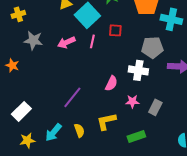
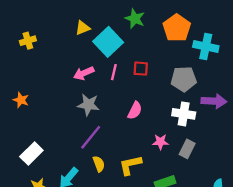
red square: (115, 30) -> (141, 69), moved
gray star: (33, 40) -> (88, 105), moved
white cross: (138, 70) -> (184, 114), moved
pink semicircle: (111, 83) -> (135, 110), moved
yellow semicircle: (79, 130) -> (99, 164), moved

